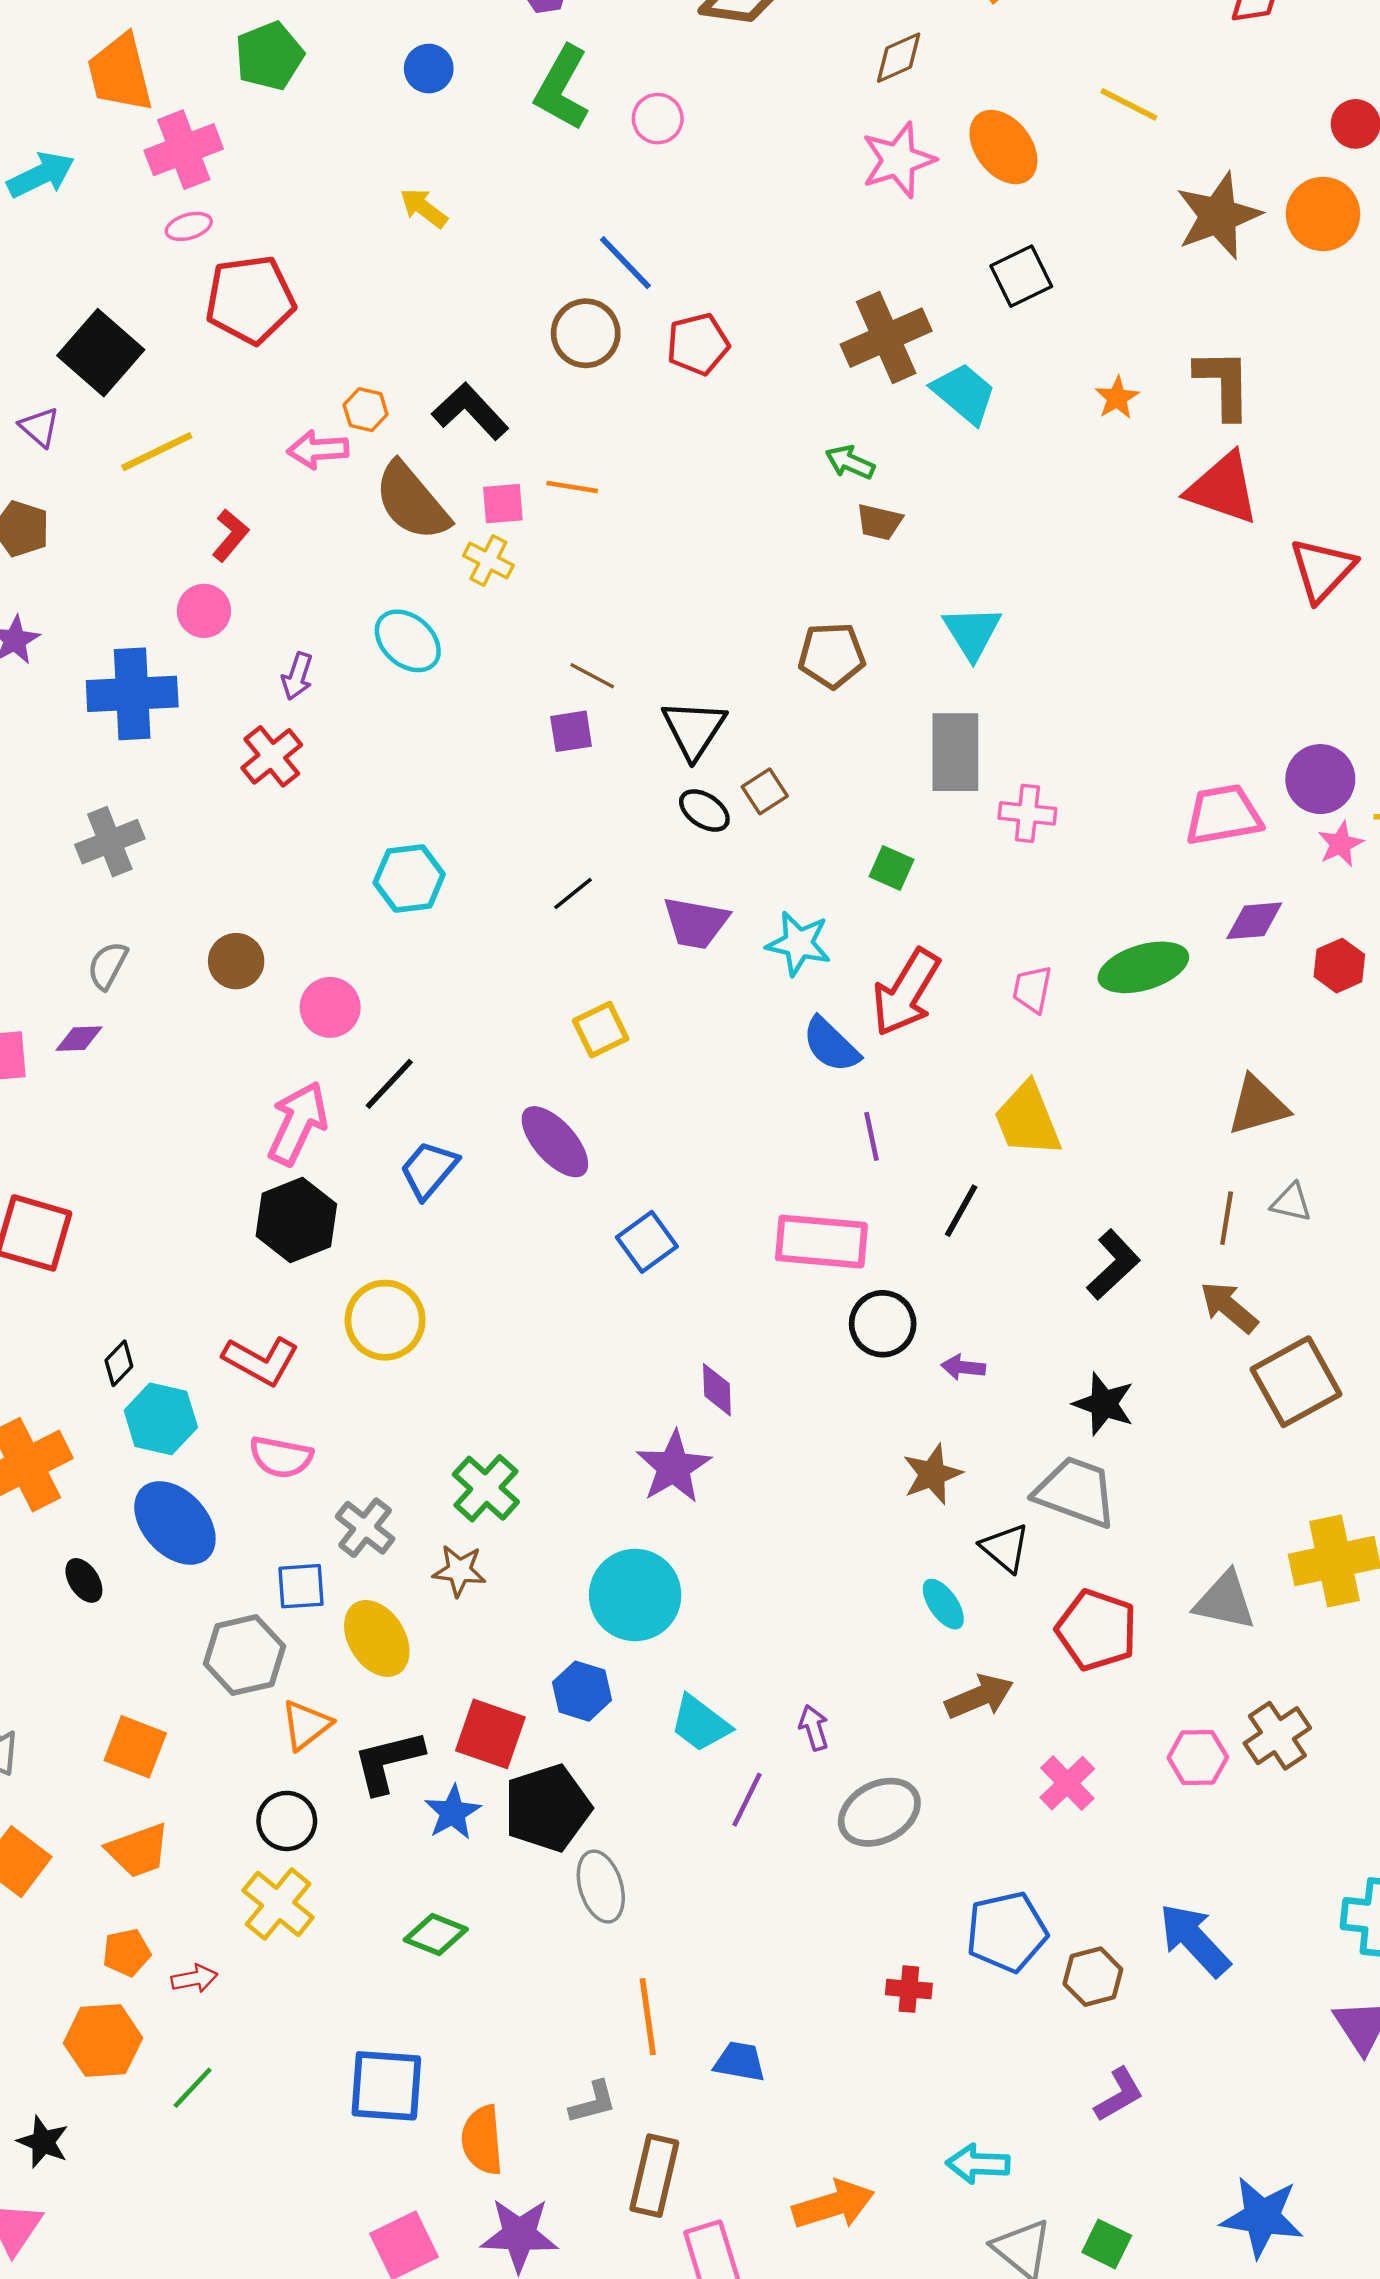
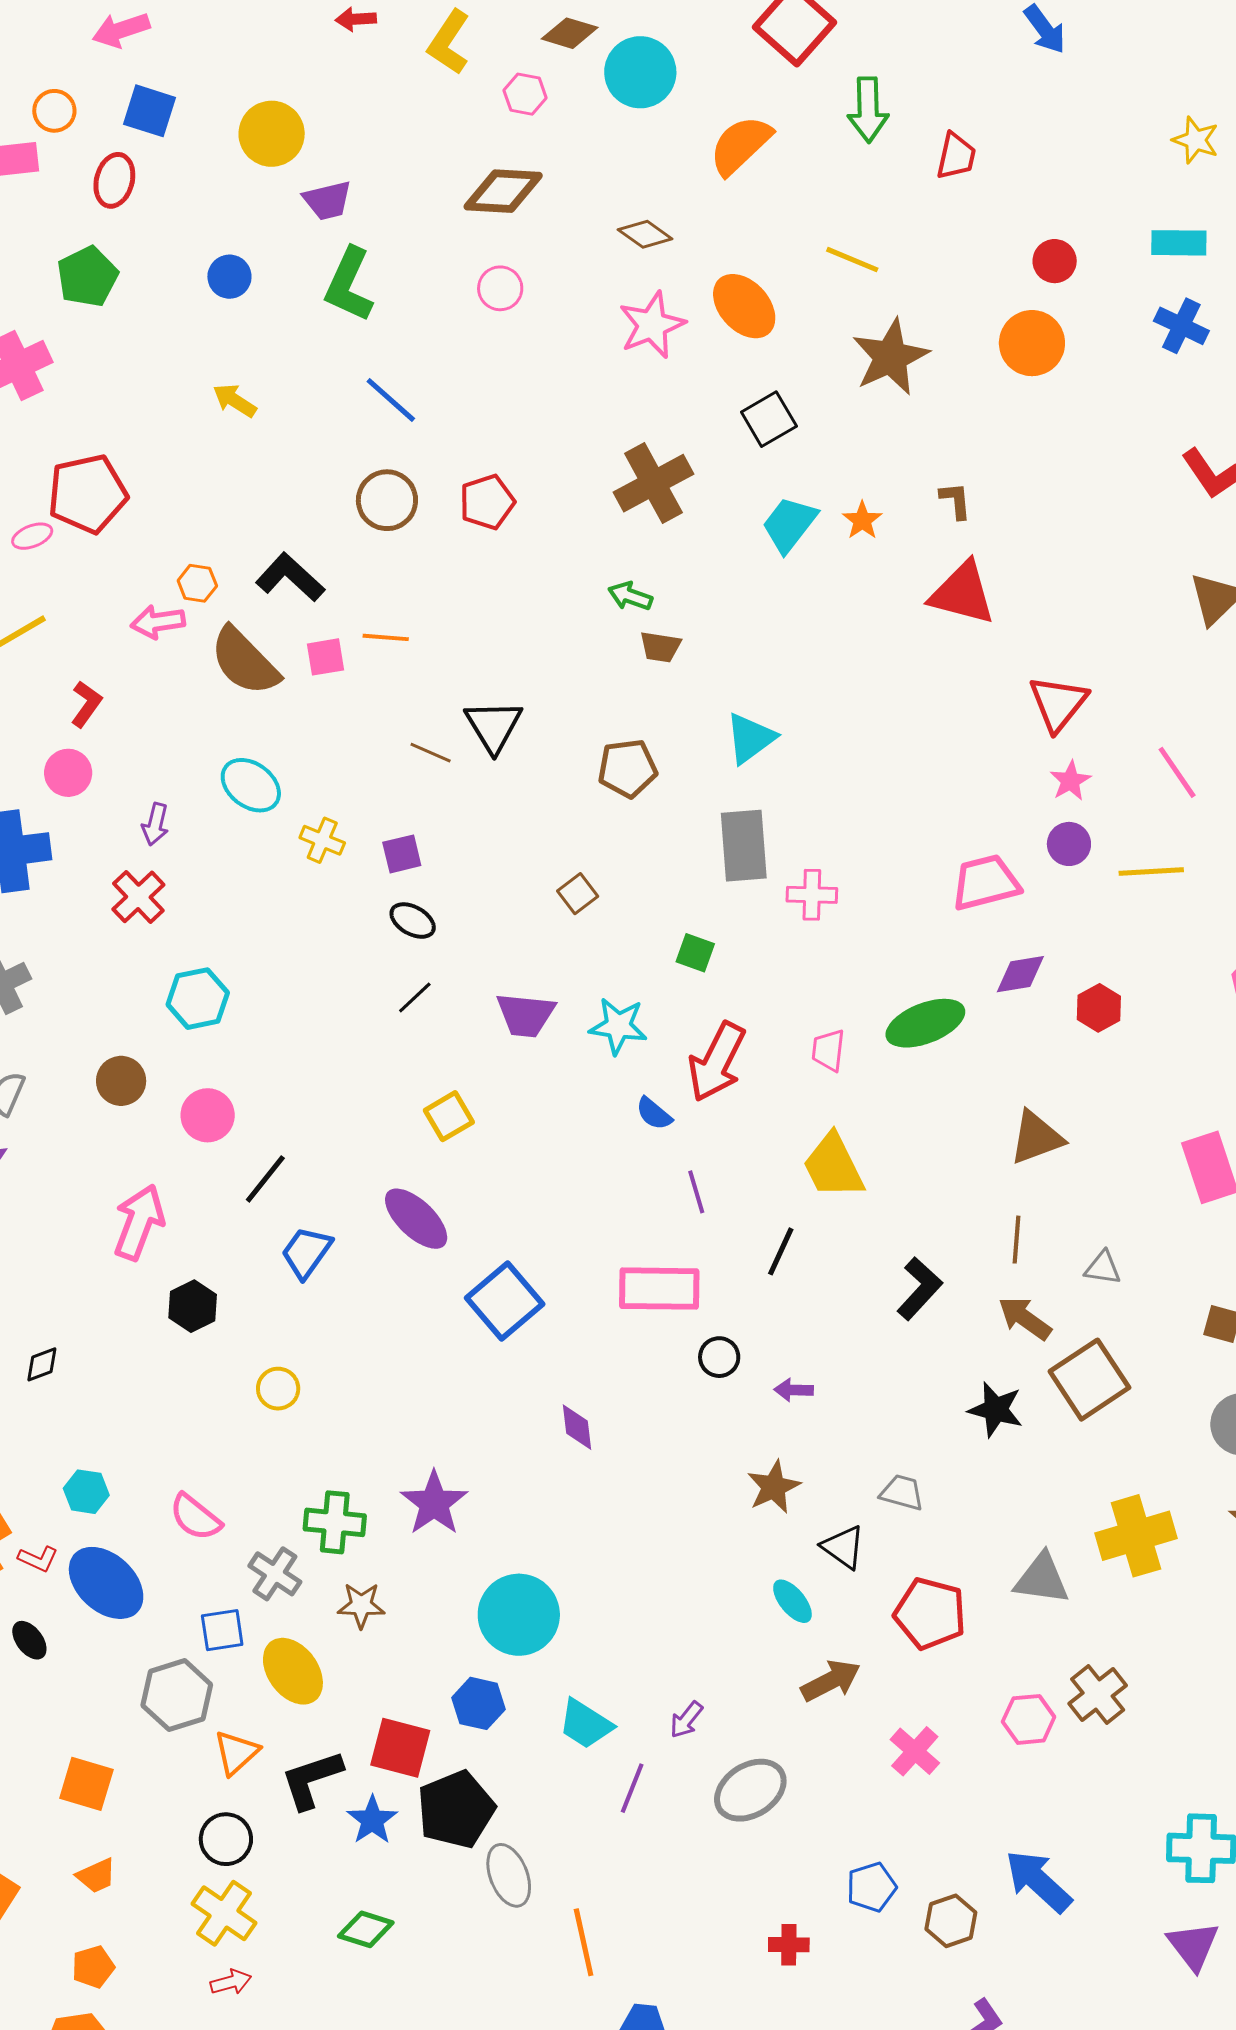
brown diamond: (899, 58) -> (645, 234), turned 64
pink circle: (658, 119) -> (500, 288), moved
brown star: (1218, 216) -> (890, 357), moved
pink ellipse: (189, 226) -> (32, 536), moved
blue line: (625, 263) -> (391, 400), moved
brown L-shape: (1223, 384) -> (955, 500), size x0.6
cyan trapezoid: (964, 393) -> (789, 524), moved, turned -88
yellow cross: (488, 561) -> (322, 840), moved
red triangle: (1322, 570) -> (1058, 703), moved
cyan triangle: (972, 632) -> (750, 738), turned 30
brown line: (592, 676) -> (431, 753), moved
black triangle: (694, 729) -> (494, 726), moved
purple circle: (1320, 779) -> (1069, 844), size x0.7
black ellipse: (704, 811) -> (413, 921), moved
pink star: (1340, 844) -> (1070, 781), moved
cyan hexagon: (409, 879) -> (198, 999), moved
blue semicircle: (831, 1045) -> (654, 1114), size x0.7
pink arrow: (298, 1123) -> (139, 1222), moved
gray triangle: (1291, 1202) -> (1103, 1268), moved
black hexagon: (296, 1220) -> (193, 1306), size x0.7
blue square: (647, 1242) -> (505, 1301), size x1.4
yellow circle: (385, 1320) -> (278, 1389), size x0.6
black circle: (883, 1324) -> (719, 1357), size x0.7
red L-shape: (261, 1361) -> (38, 1559), moved, size x0.6
black diamond: (119, 1363) -> (42, 1364), moved, turned 30
black star: (1104, 1404) -> (996, 1410), moved
cyan hexagon: (161, 1419) -> (86, 1492), size x0.7
pink semicircle: (281, 1457) -> (195, 1517), turned 32
purple star: (674, 1467) -> (434, 1503), moved
green cross: (486, 1488) -> (335, 1522), moved, turned -32
gray trapezoid: (1076, 1492) -> (902, 1493), size x0.6
purple arrow: (814, 1728) -> (686, 1720), turned -120
orange trapezoid: (138, 1850) -> (96, 1876), size x0.7
blue pentagon: (1007, 1932) -> (871, 1887), size x0.7
red arrow: (194, 1979) -> (231, 1982), moved
orange line: (648, 2017) -> (584, 1942), moved

